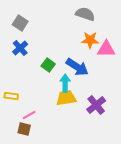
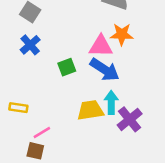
pink triangle: (106, 49) -> (101, 46), moved
green square: (48, 65) -> (67, 67), turned 32
cyan arrow: (65, 83) -> (111, 102), moved

